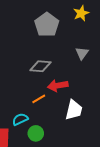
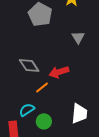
gray diamond: (40, 66) -> (29, 65), moved, turned 60
white trapezoid: (74, 110) -> (79, 114), moved

